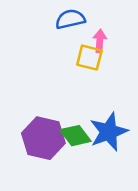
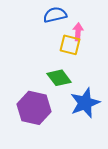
green diamond: (75, 136) -> (59, 78), moved

